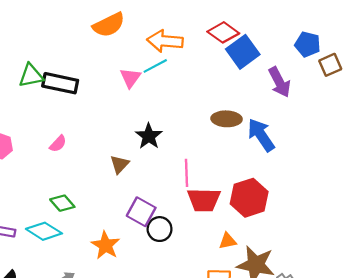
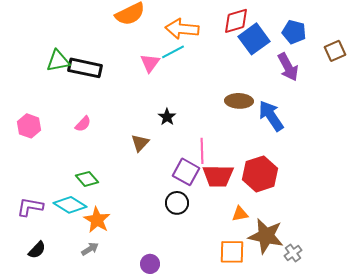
red diamond: (223, 32) -> (236, 21), turned -52
blue pentagon: (308, 44) -> (294, 32), moved
black star: (149, 136) -> (167, 117), size x0.7
purple square: (141, 212) -> (186, 172), moved
orange star: (106, 245) -> (97, 220), moved

